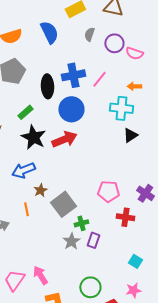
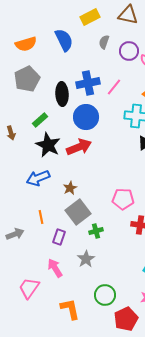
brown star: (40, 190) -> (70, 188), moved
purple rectangle: (93, 240) -> (59, 237), moved
gray star: (71, 241) -> (86, 259), moved
pink arrow: (40, 275) -> (55, 268), moved

